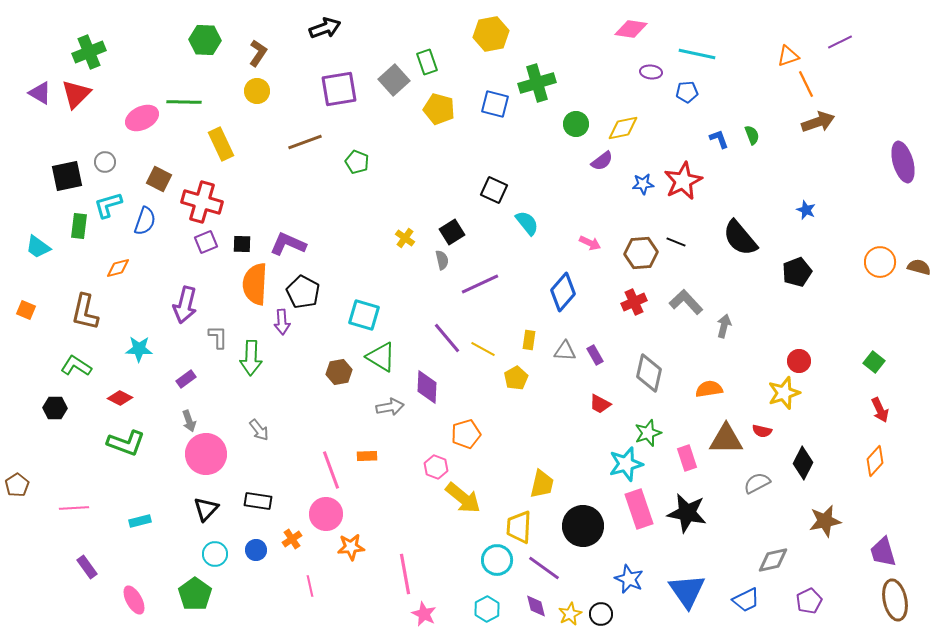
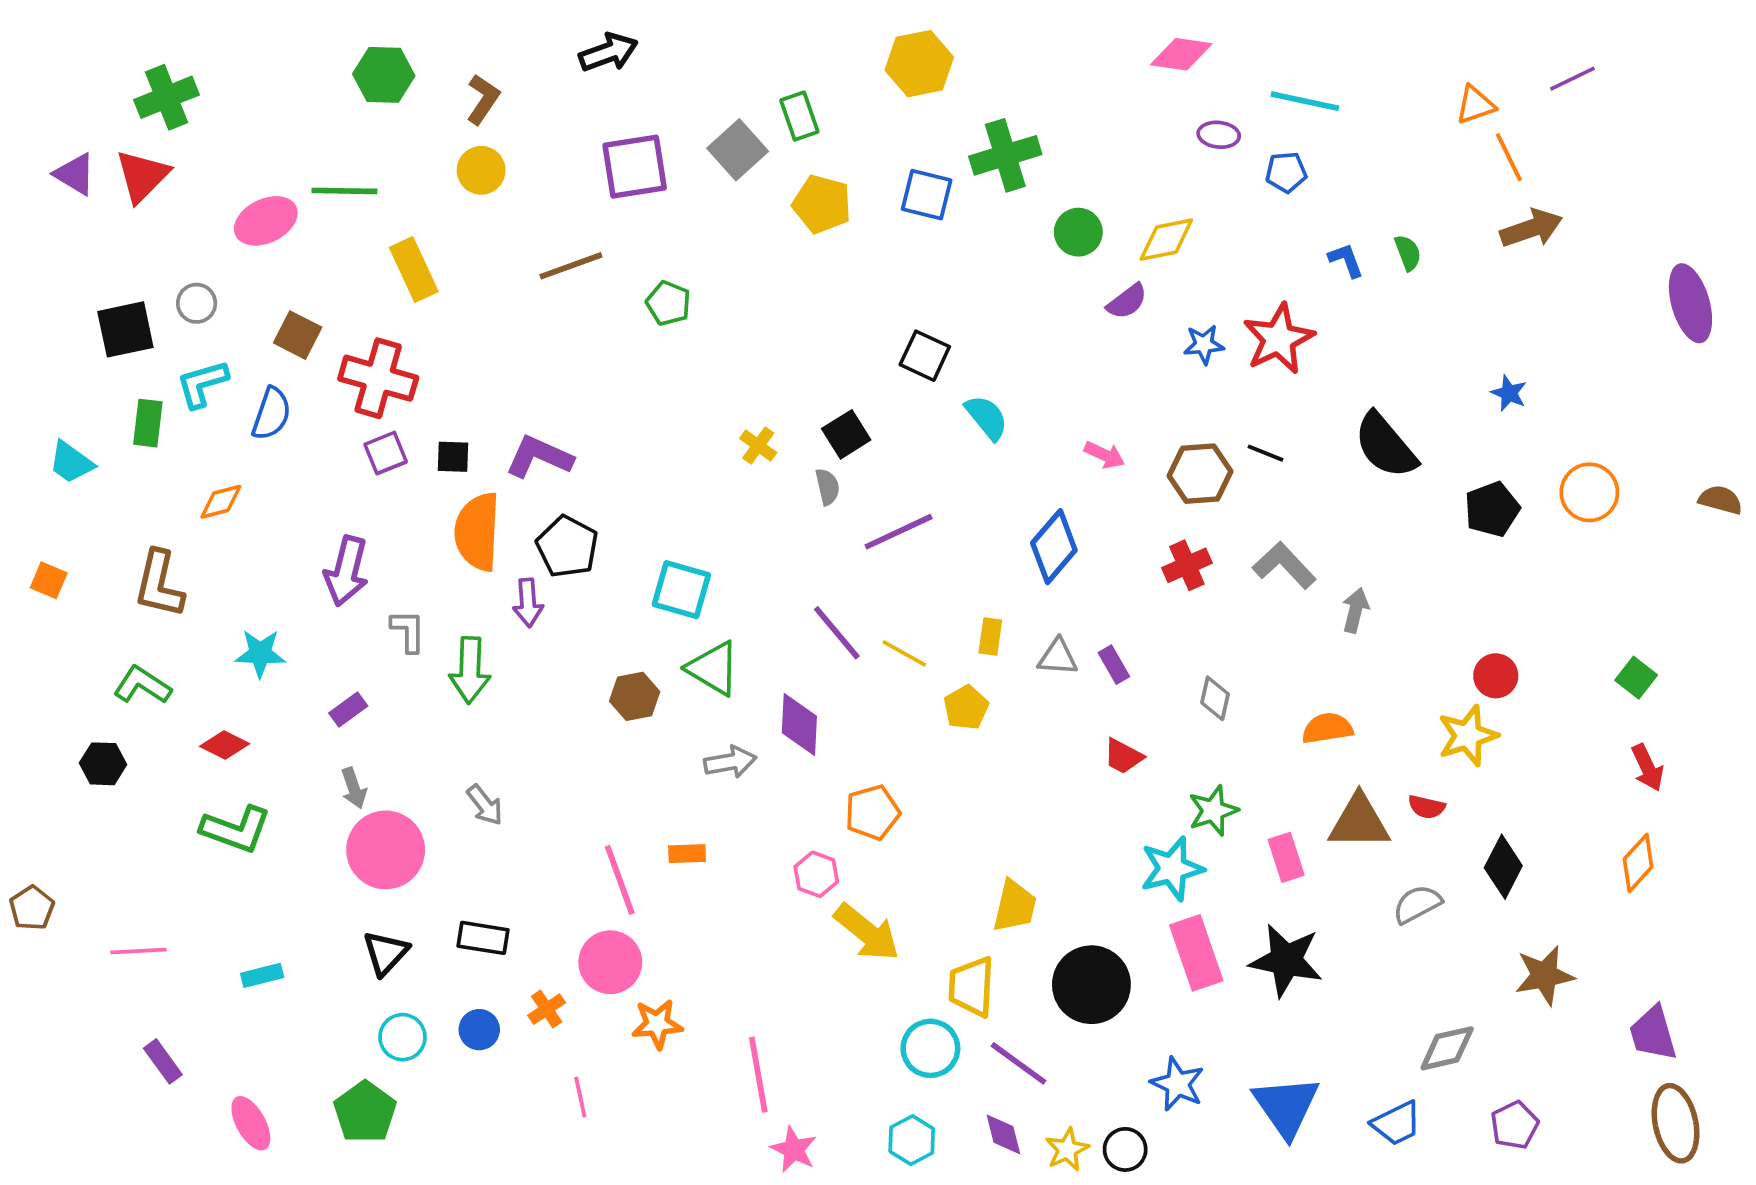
orange circle: (880, 262) -> (1589, 492), moved
gray diamond: (649, 373) -> (1215, 698), size x0.6

